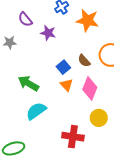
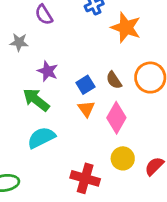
purple star: (48, 33) -> (48, 71), moved

